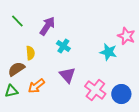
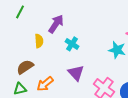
green line: (17, 21) -> (20, 12), moved, turned 72
yellow semicircle: (30, 53) -> (39, 41), moved

